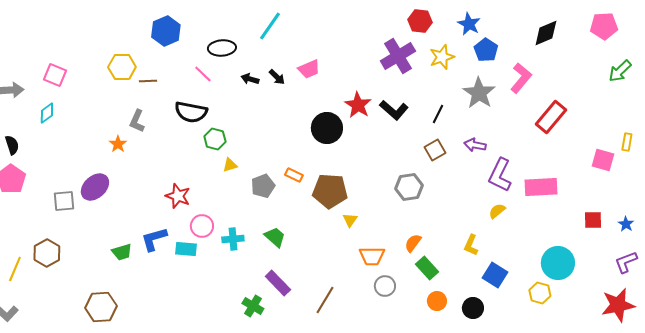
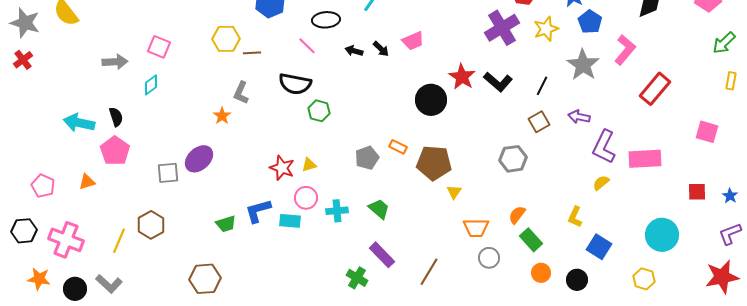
yellow rectangle: (627, 142) -> (731, 81), moved
yellow triangle: (230, 165) -> (309, 165), moved
yellow hexagon: (540, 293) -> (644, 279), moved

